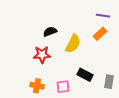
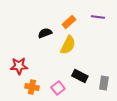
orange rectangle: (100, 34) -> (69, 22), moved
red star: (42, 55) -> (19, 66), moved
pink square: (63, 87) -> (58, 88), turned -32

